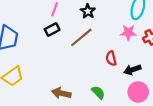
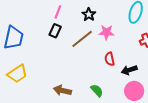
black rectangle: (52, 29) -> (55, 31), turned -40
pink star: (128, 32) -> (106, 32), moved

